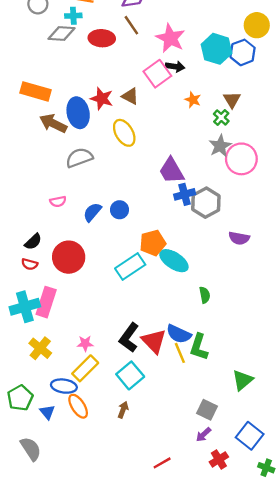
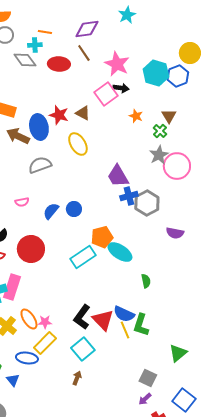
gray diamond: (62, 33) -> (25, 60), turned 50
orange ellipse: (78, 406) -> (29, 319), moved

